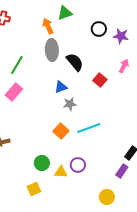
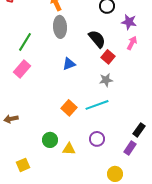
purple star: (121, 36) -> (129, 22), moved
black semicircle: (75, 62) -> (97, 39), moved
gray star: (70, 104) -> (106, 80), moved
purple circle: (78, 165) -> (97, 139), moved
yellow square: (34, 189) -> (23, 165), moved

